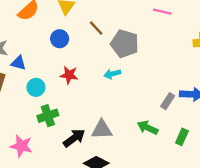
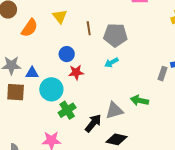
brown line: (96, 28) -> (89, 28), turned 48
blue circle: (60, 39) -> (67, 54), moved
cyan circle: (36, 87) -> (51, 89), size x1.5
green arrow: (148, 128) -> (140, 100), moved

